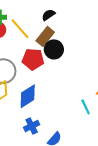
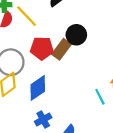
brown rectangle: (45, 36) -> (61, 49), moved
black circle: (54, 49) -> (76, 35), moved

